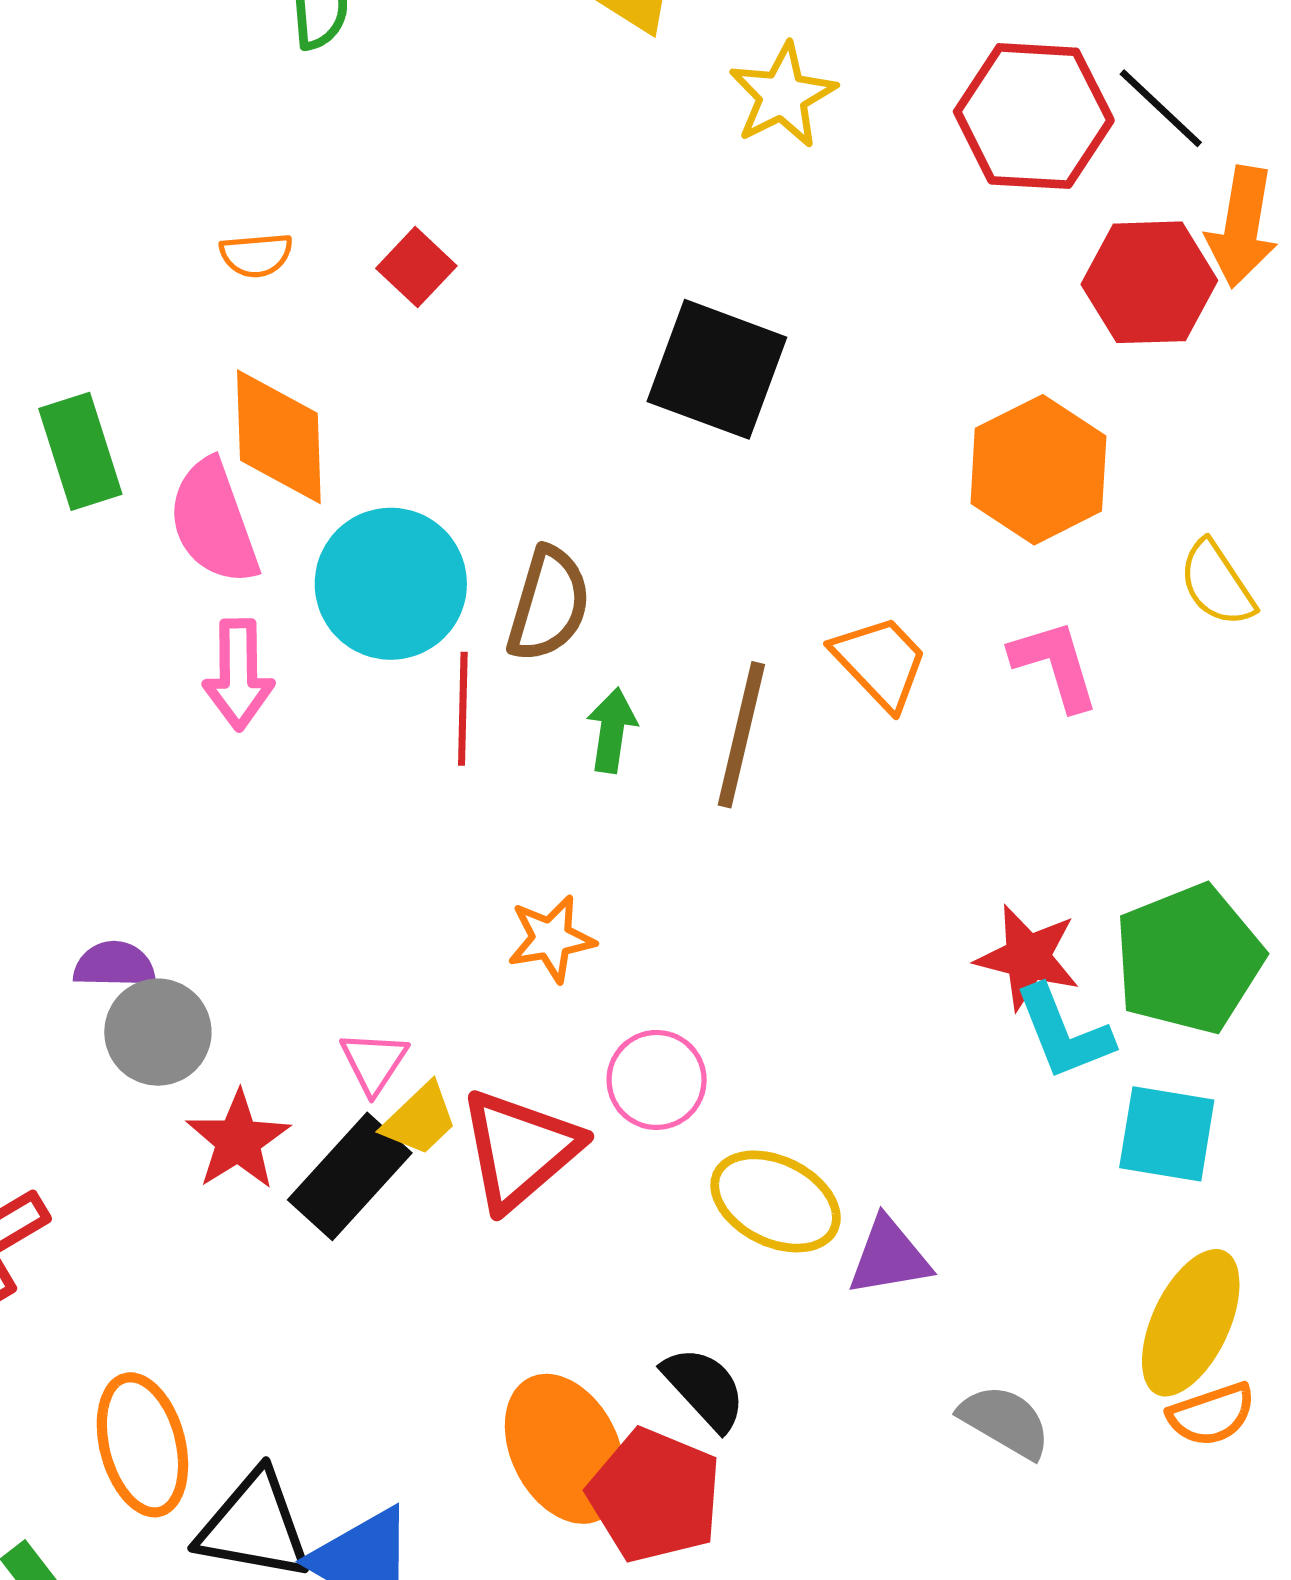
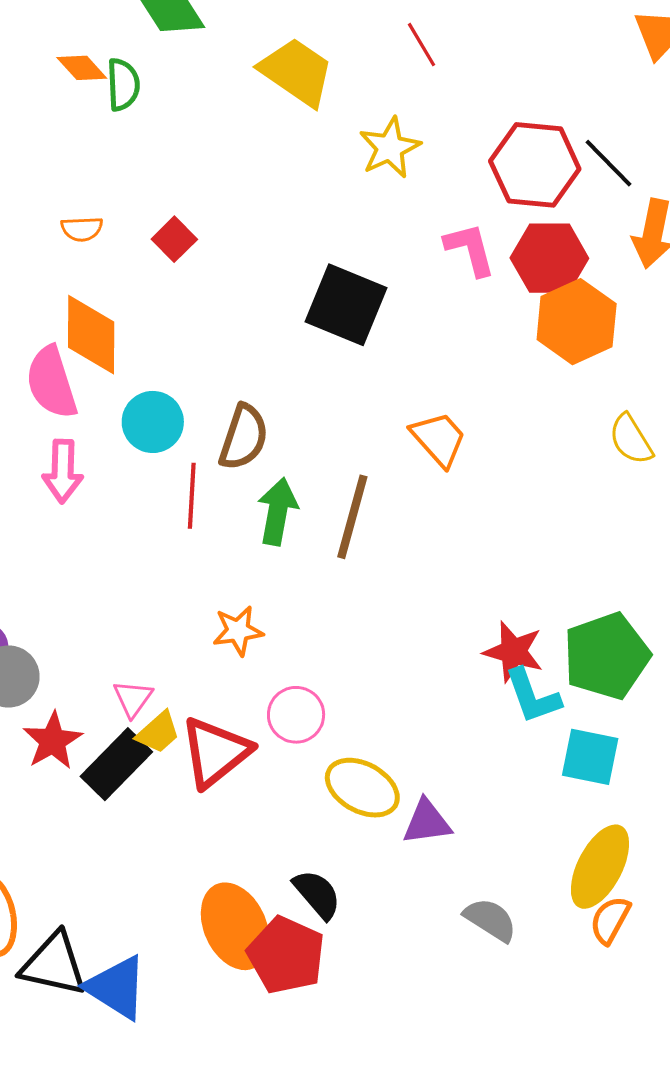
red hexagon: (1149, 282) -> (549, 258), moved
orange hexagon: (1038, 470) -> (577, 322), moved
cyan circle: (391, 584) -> (153, 422), size x0.7
orange trapezoid: (880, 662) -> (439, 439), moved
pink L-shape: (1055, 665) -> (470, 249), moved
green arrow: (612, 730) -> (278, 511), size x1.4
orange semicircle: (1212, 1414) -> (610, 920), turned 135

